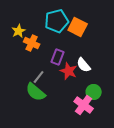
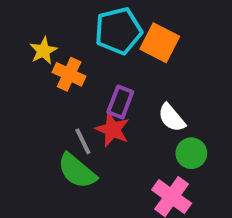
red star: (69, 71) -> (112, 130), moved
gray line: (39, 77) -> (83, 141), turned -64
green circle: (94, 92) -> (191, 153), moved

